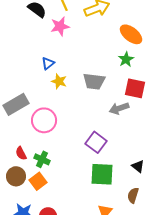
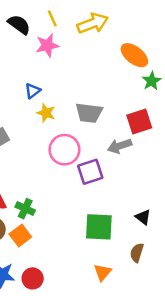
green star: (126, 59) -> (152, 81), moved
red square: (135, 88) -> (139, 121), turned -30
pink circle: (44, 120) -> (64, 150), moved
purple square: (96, 142) -> (90, 172), moved, turned 35

